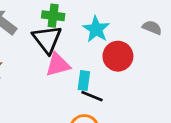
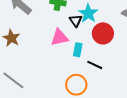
black triangle: (47, 39) -> (76, 21), moved, size x0.6
black line: (92, 96) -> (95, 65), moved

